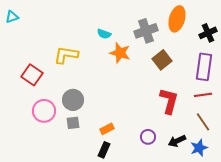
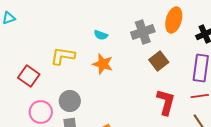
orange star: (120, 53) -> (103, 64), moved

